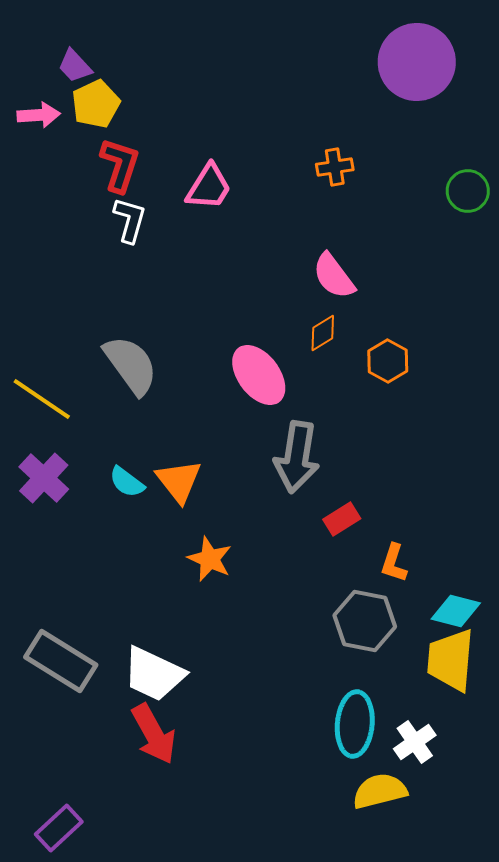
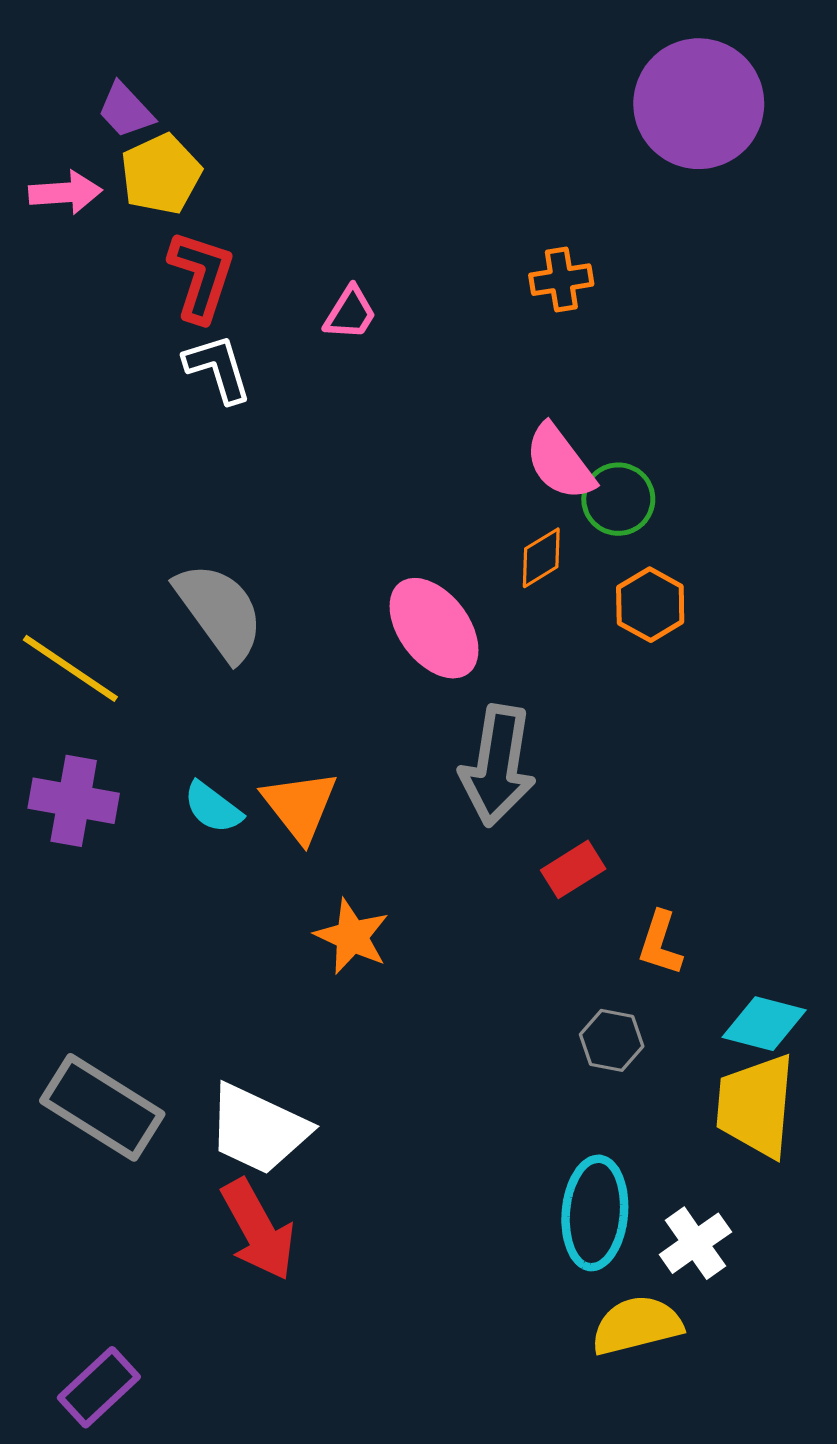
pink trapezoid: (209, 187) -> (350, 313), size x0.7
green circle: (468, 191) -> (618, 499), moved
white L-shape: (130, 220) -> (218, 368), turned -33
purple cross: (44, 478) -> (74, 801), turned -33
gray hexagon: (365, 621) -> (612, 1040), size x0.6

